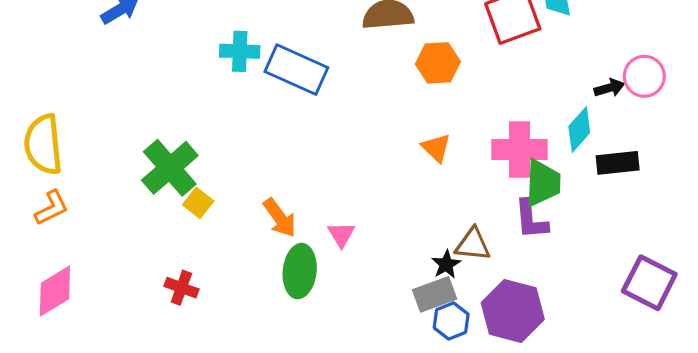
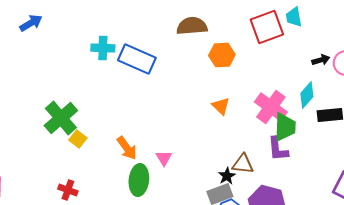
black arrow: (609, 88) -> (321, 60), moved
pink cross: (519, 150) -> (271, 107), turned 36

